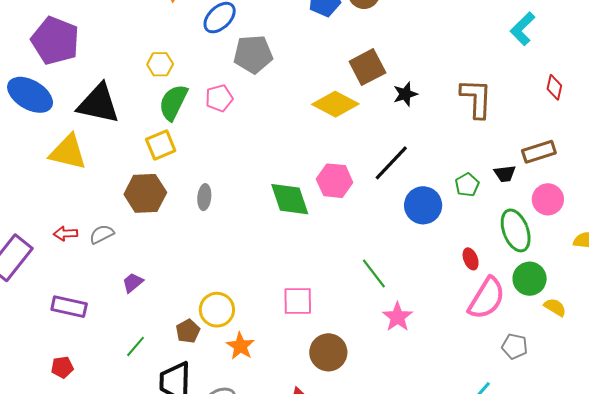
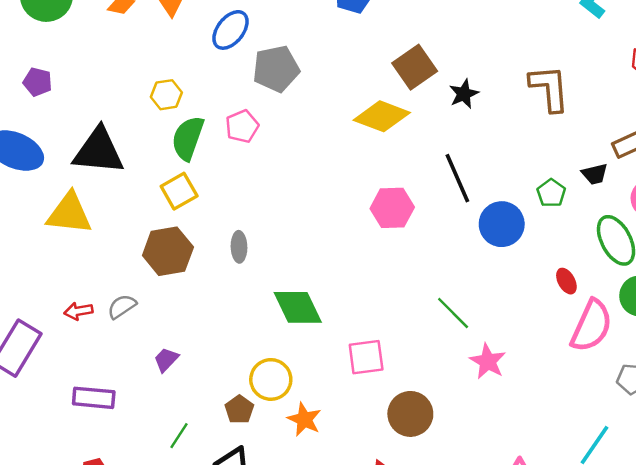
purple pentagon: (55, 41) -> (38, 82), size x0.5
black line: (391, 163) -> (457, 178), turned -60
green diamond: (290, 199) -> (298, 307), moved

